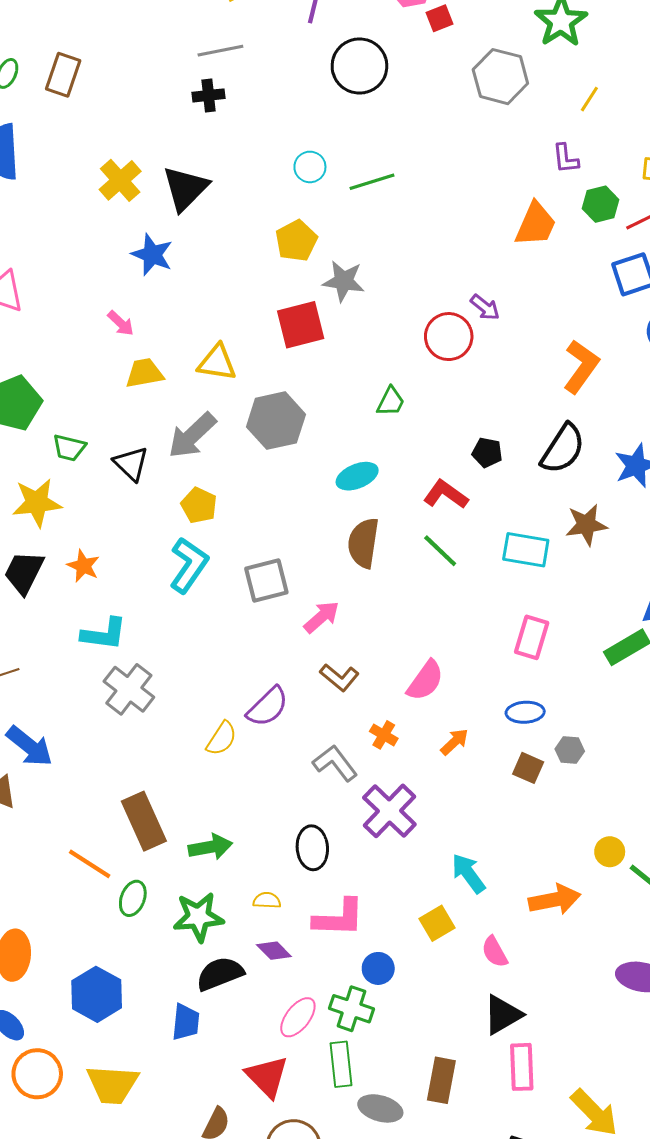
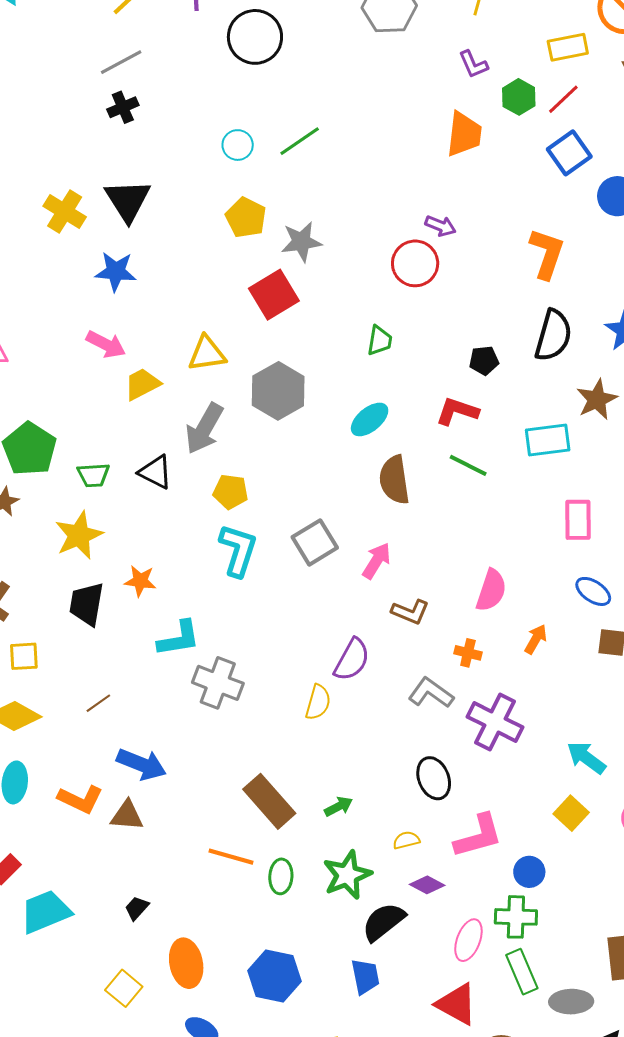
pink arrow: (121, 323) -> (106, 344), size x1.4
blue ellipse: (525, 712) -> (593, 591), turned 54
green arrow: (210, 847) -> (338, 807), size x0.7

